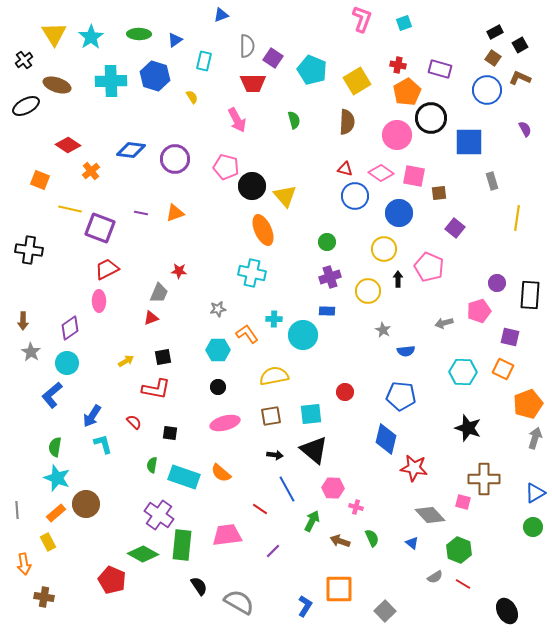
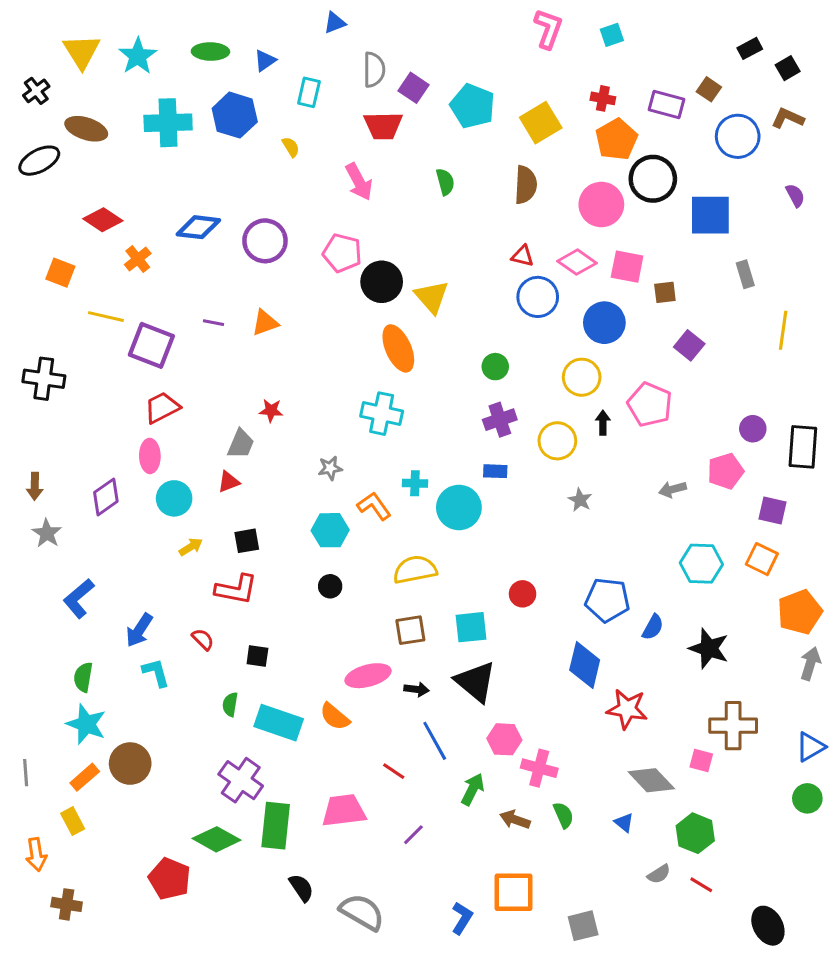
brown square: (493, 58) -> (709, 89), moved
blue semicircle: (406, 351) -> (653, 627), moved, turned -54
cyan circle: (67, 363) -> (174, 498), moved
pink ellipse: (225, 423) -> (368, 676), moved
pink cross: (356, 507) -> (539, 768), size x1.6
gray square: (385, 611) -> (583, 926), turned 30

